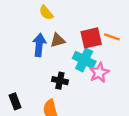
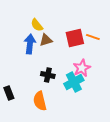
yellow semicircle: (46, 13) -> (37, 25), moved
cyan cross: (84, 60) -> (74, 82), moved, turned 36

